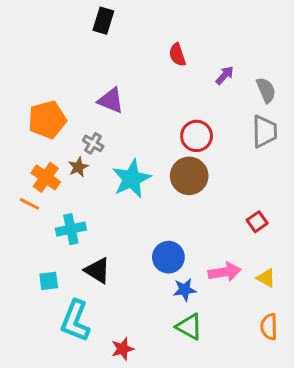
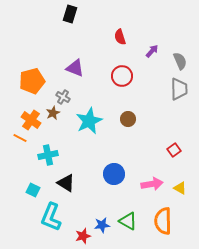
red circle: (197, 136) -> (122, 76), moved
brown circle: (189, 176) -> (128, 119), size x0.6
cyan square: (49, 281) -> (33, 190), turned 32
blue star: (185, 290) -> (102, 225), moved
orange semicircle: (269, 327) -> (163, 221), moved, size x1.5

